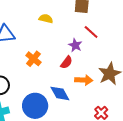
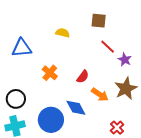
purple star: (75, 45) -> (125, 60), moved
orange arrow: (84, 80) -> (100, 95), turned 30

